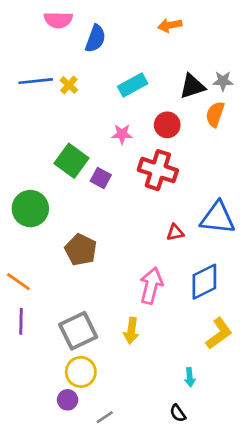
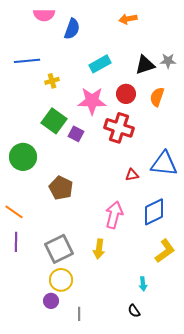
yellow cross: (69, 85) -> (52, 81), moved, turned 32
orange semicircle: (215, 114) -> (157, 97), moved
pink star: (122, 134) -> (92, 101), size x1.8
gray line: (105, 417) -> (79, 314), turned -56

